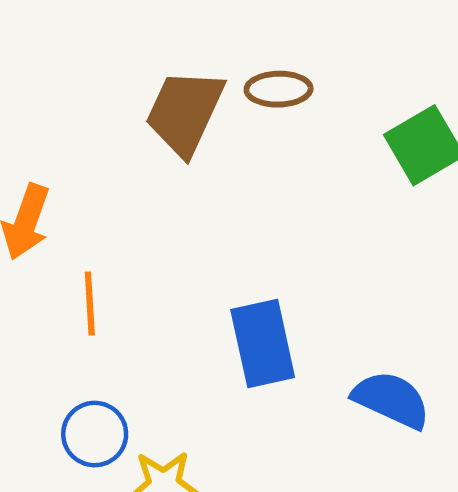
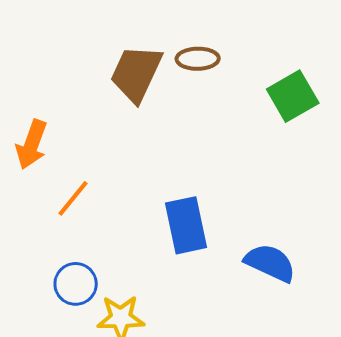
orange line: (90, 304) -> (73, 198), turned 42

